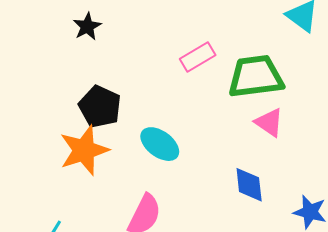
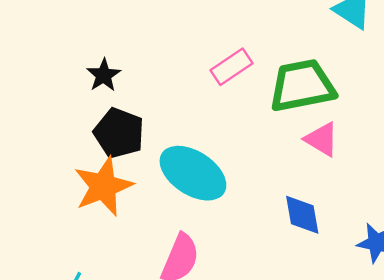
black star: (87, 26) -> (104, 75), moved
cyan ellipse: (160, 144) -> (193, 173), size x1.4

